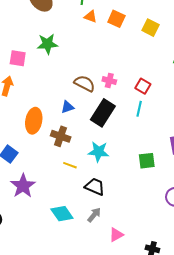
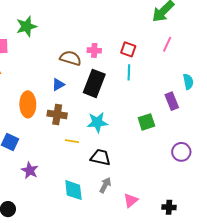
purple star: (23, 186) -> (30, 170), size x0.7
cyan diamond: (62, 214) -> (73, 190), turned 40

